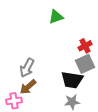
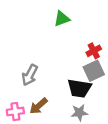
brown arrow: (28, 87) -> (39, 106), moved

